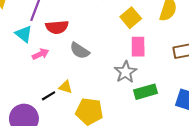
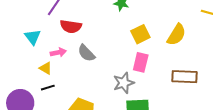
cyan triangle: (24, 34) -> (33, 37), moved
pink arrow: (40, 54) -> (58, 52), moved
yellow triangle: (66, 87) -> (46, 68), moved

